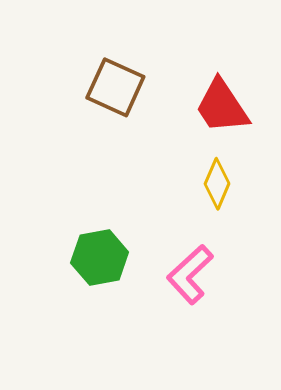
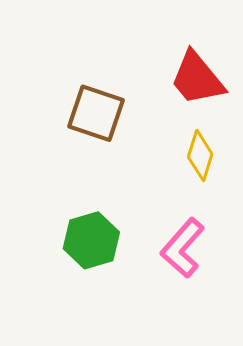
brown square: (115, 87) -> (96, 113), moved

